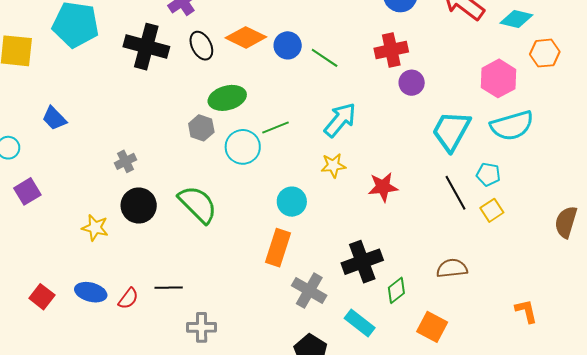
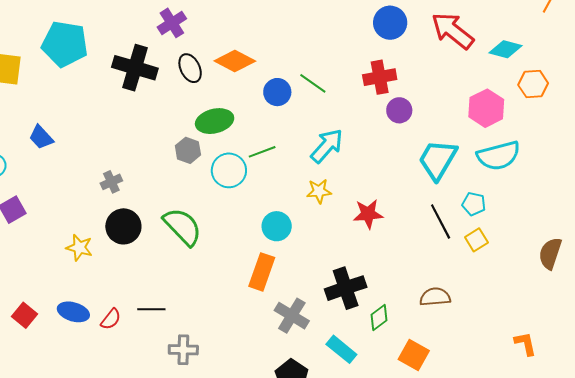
blue circle: (288, 45) -> (277, 92), moved
orange L-shape: (526, 311) -> (525, 344), moved

